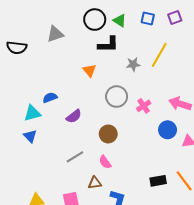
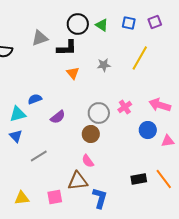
black L-shape: (108, 44) -> (67, 48), moved
gray star: (133, 64) -> (104, 65), moved
gray circle: (117, 97) -> (99, 113), moved
gray line: (75, 157) -> (39, 156), moved
brown triangle: (95, 183) -> (78, 181), size x1.5

